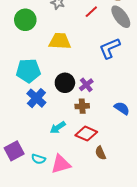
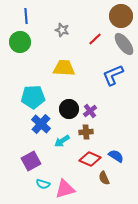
green circle: (25, 20) -> (20, 42), moved
blue semicircle: (122, 108) -> (116, 156), moved
cyan arrow: (58, 128) -> (62, 141), moved
purple square: (14, 151) -> (31, 161), moved

